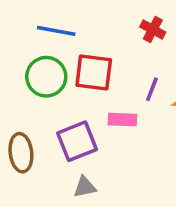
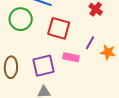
green circle: (46, 77) -> (21, 19), moved

